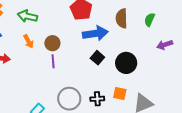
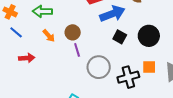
gray circle: (69, 99) -> (99, 67), moved
black cross: (97, 99) -> (128, 77), size x1.5

